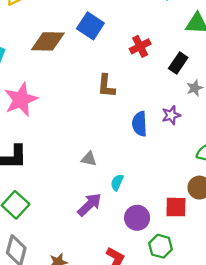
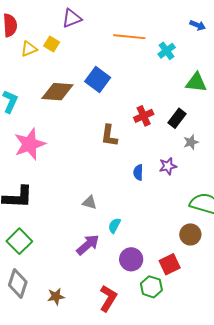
red cross: (140, 46) -> (144, 116), moved
blue semicircle: (140, 124) -> (138, 172), size x0.7
red square: (176, 207) -> (170, 264), moved, turned -30

